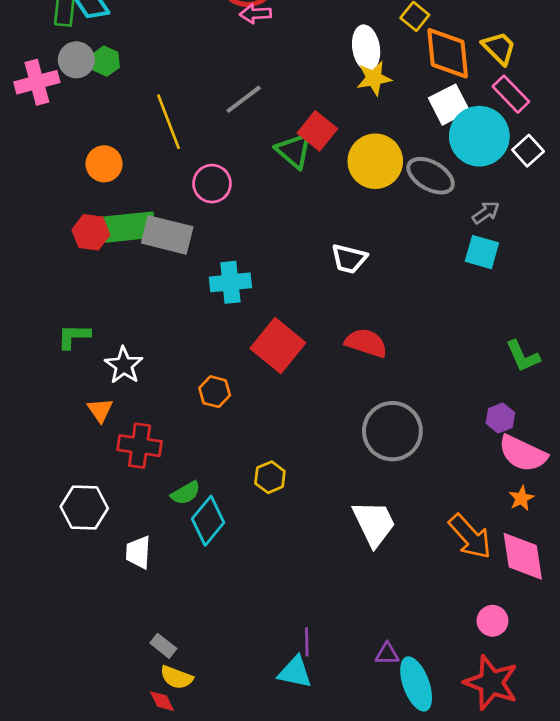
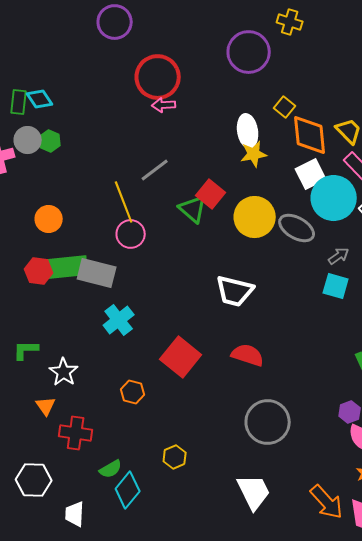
yellow line: (169, 122) -> (124, 202), moved
white trapezoid: (349, 259) -> (235, 291), size x1.4
cyan cross: (230, 282) -> (119, 320), moved, turned -32

